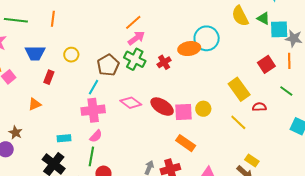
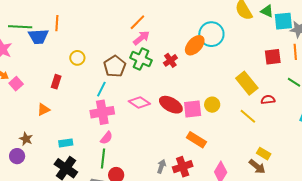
orange ellipse: (189, 49) -> (195, 45), turned -35
blue trapezoid: (35, 53) -> (38, 37), moved
red square: (266, 64) -> (273, 57), turned 30
cyan rectangle: (64, 138) -> (66, 143), moved

